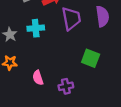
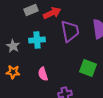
pink semicircle: (38, 78) -> (43, 74), moved

